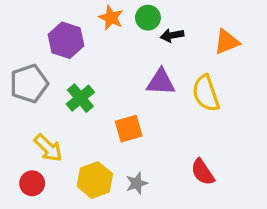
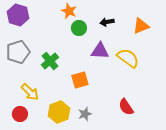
green circle: (148, 18) -> (79, 28), moved
purple hexagon: (66, 40) -> (18, 15), moved
yellow semicircle: (206, 93) -> (128, 58), turned 145

